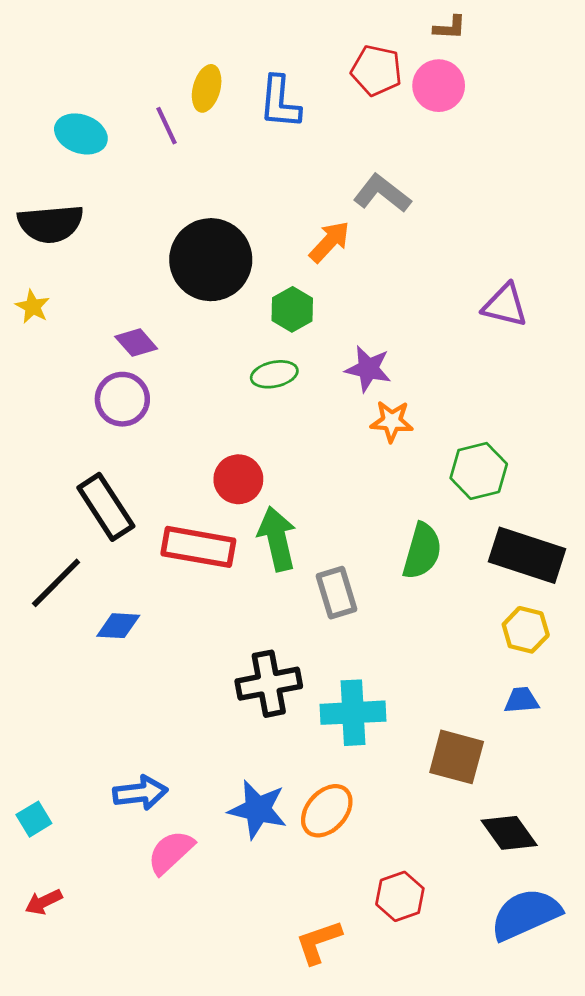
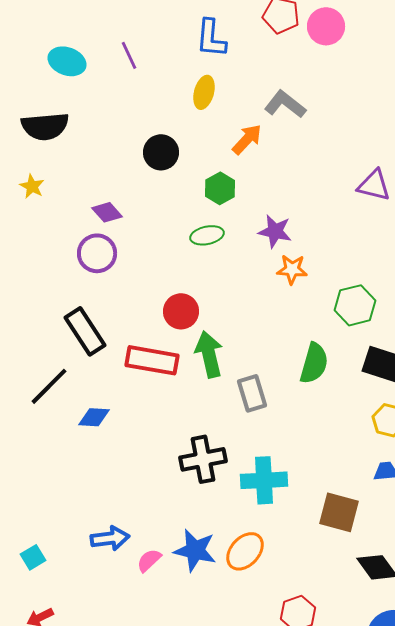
yellow ellipse: (207, 88) -> (204, 92), moved
black circle: (211, 260) -> (161, 152), size x0.6
pink semicircle: (171, 852) -> (149, 560), moved, size x0.7

